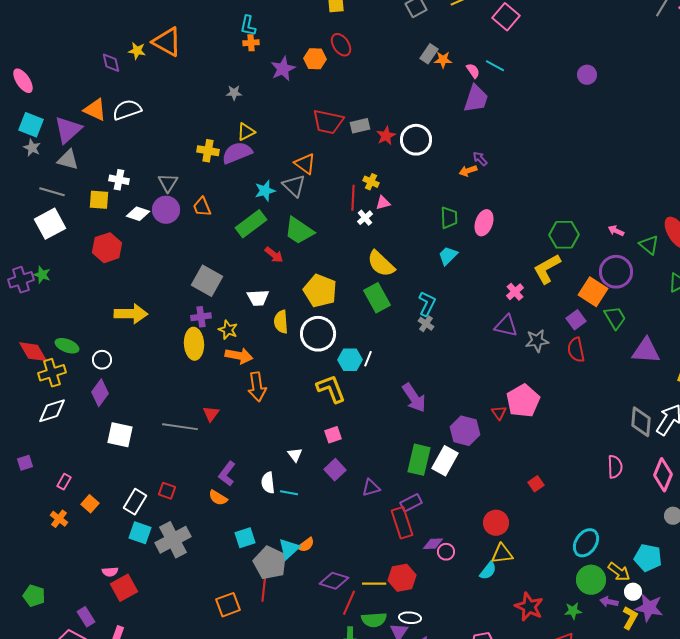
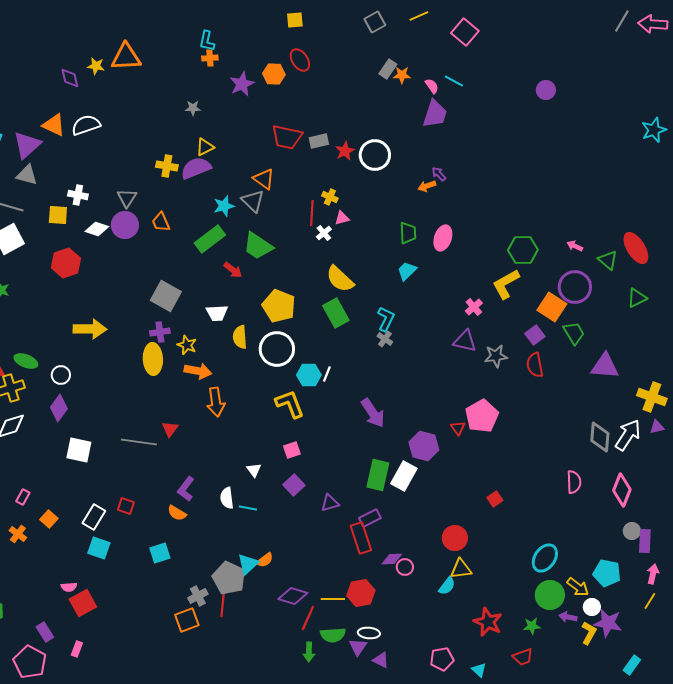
orange triangle: (167, 42) -> (126, 57), turned -32
cyan square: (245, 538) -> (160, 553), moved
gray cross: (173, 540) -> (198, 596), moved, size x0.6

